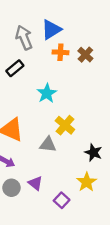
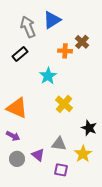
orange cross: (60, 52) -> (65, 51), moved
gray triangle: (48, 145) -> (59, 144), moved
purple square: (62, 200) -> (61, 170), turned -32

